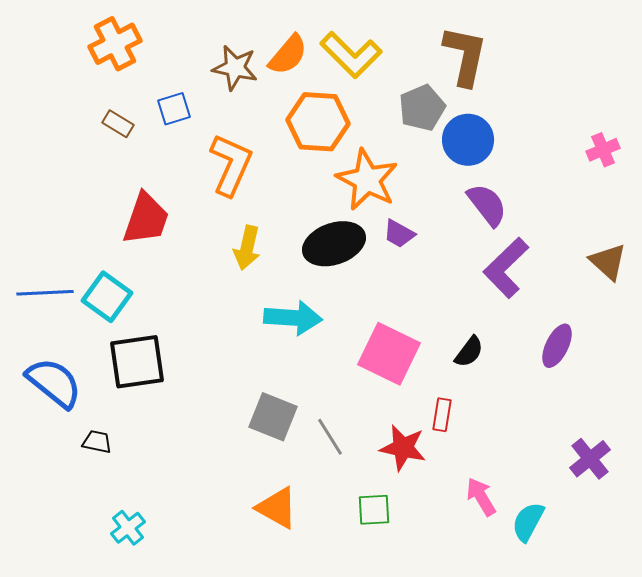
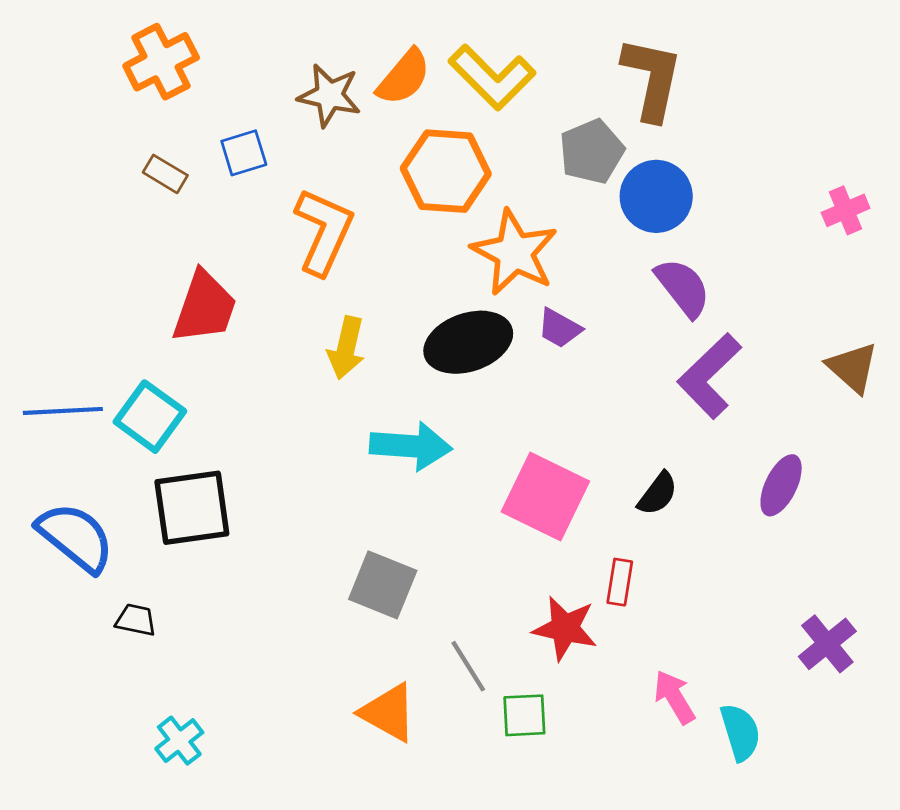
gray line: (330, 437) -> (468, 666), moved
cyan semicircle: (528, 522) -> (740, 732), turned 135

